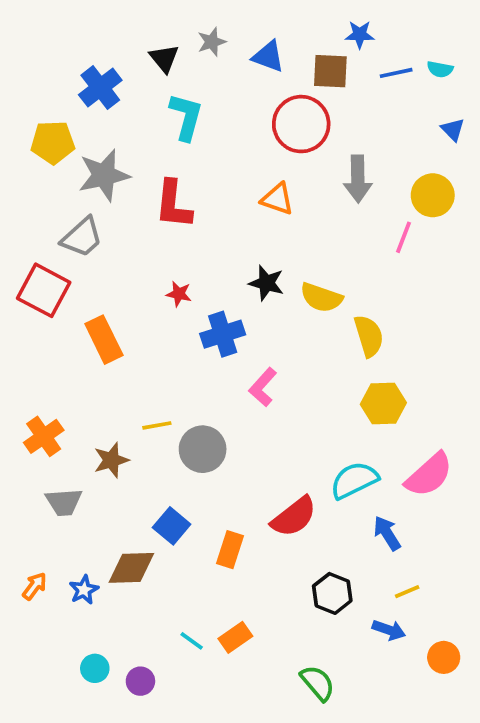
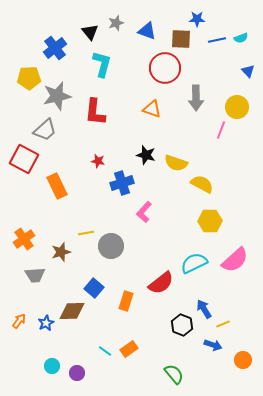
cyan semicircle: (440, 69) -> (241, 38), turned -32
yellow semicircle: (369, 336) -> (202, 184), turned -45
blue arrow: (387, 533) -> (204, 309), moved

